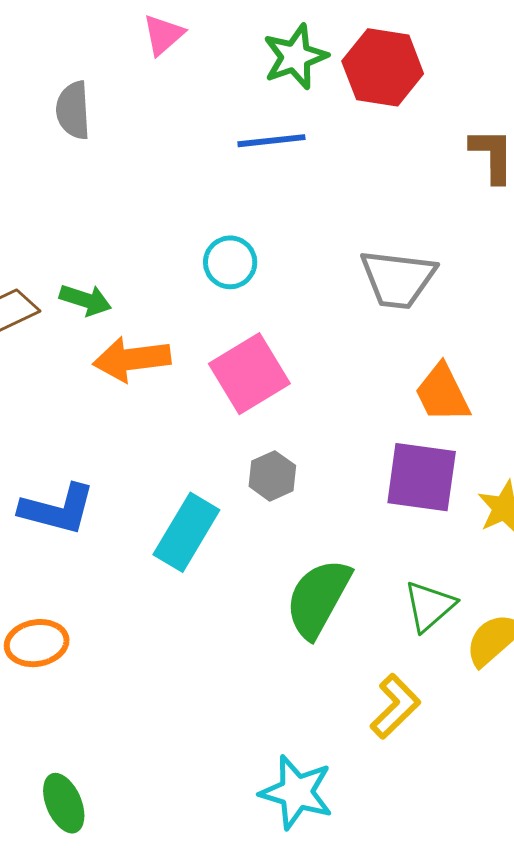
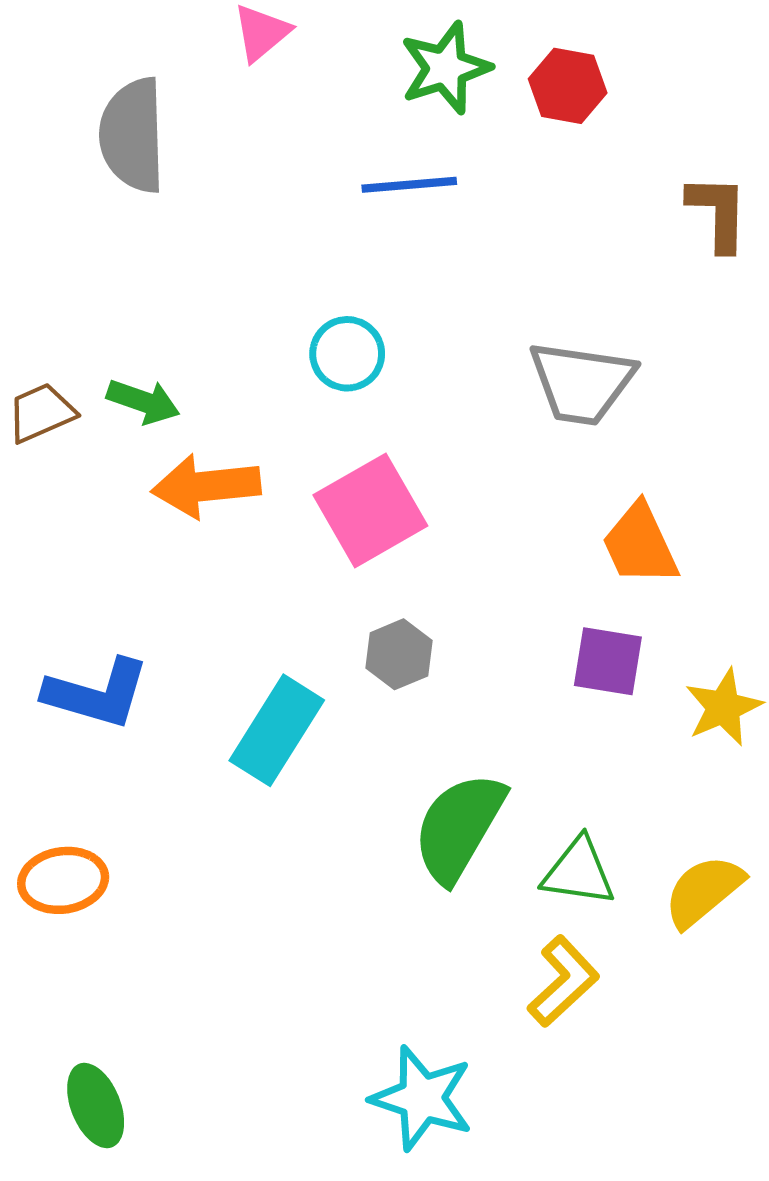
red hexagon: (383, 67) -> (568, 86), size x0.7
gray semicircle: (73, 110) -> (133, 135), size x1.4
purple square: (422, 477) -> (608, 661), size x0.7
green triangle: (429, 606) -> (579, 872), moved, turned 48

